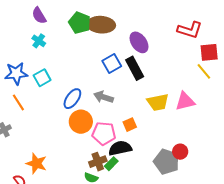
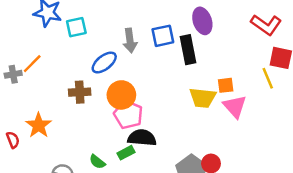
gray arrow: (104, 97) -> (130, 41), moved, turned -132
pink triangle: (185, 101) -> (235, 107), turned 45
orange line: (18, 102) -> (32, 64), moved, turned 60
orange circle: (81, 122) -> (121, 95), moved
orange square: (130, 125) -> (226, 85), moved
brown cross: (98, 162) -> (80, 92), moved

